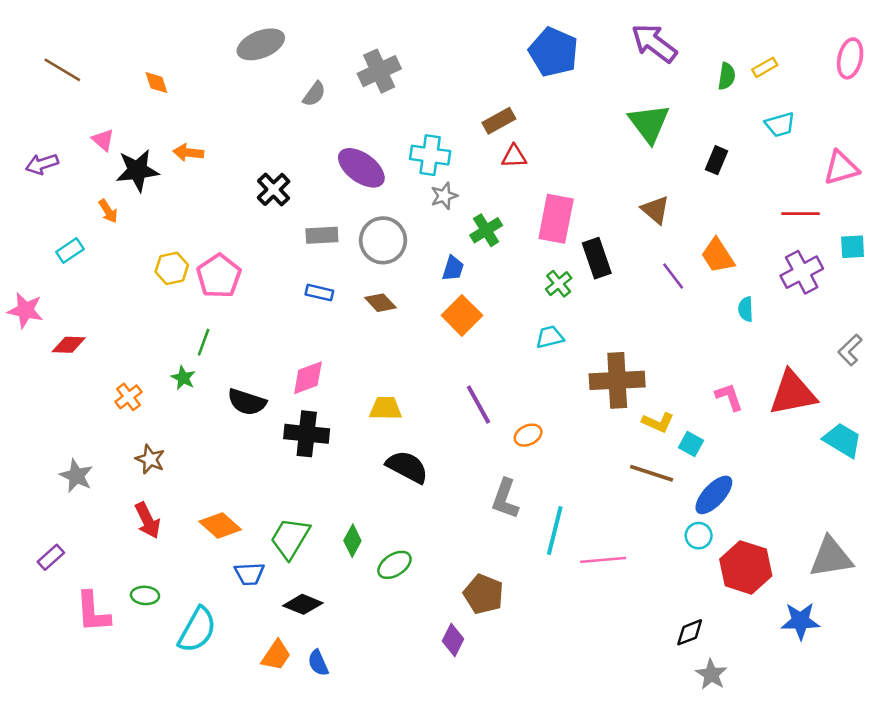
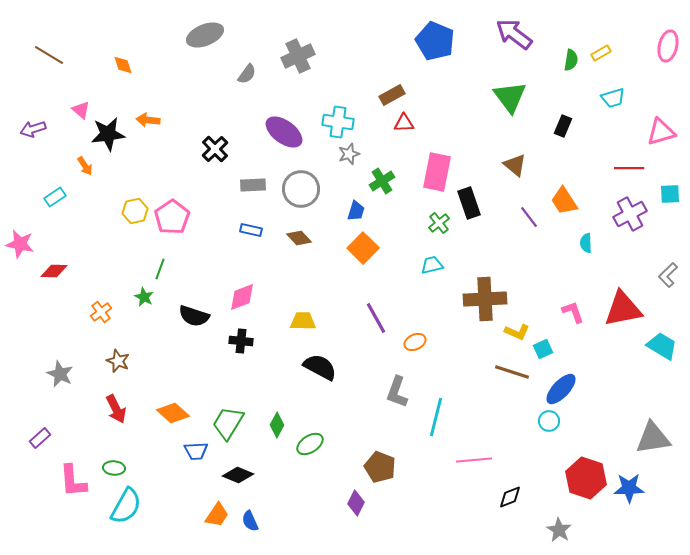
black cross: (307, 434) -> (241, 341), size x0.7
cyan square: (691, 444) -> (543, 349), turned 36
pink line: (603, 560) -> (474, 460), moved
red hexagon: (746, 567) -> (586, 478), moved
cyan semicircle: (197, 630) -> (126, 506), moved
black diamond: (690, 632) -> (510, 497), moved

